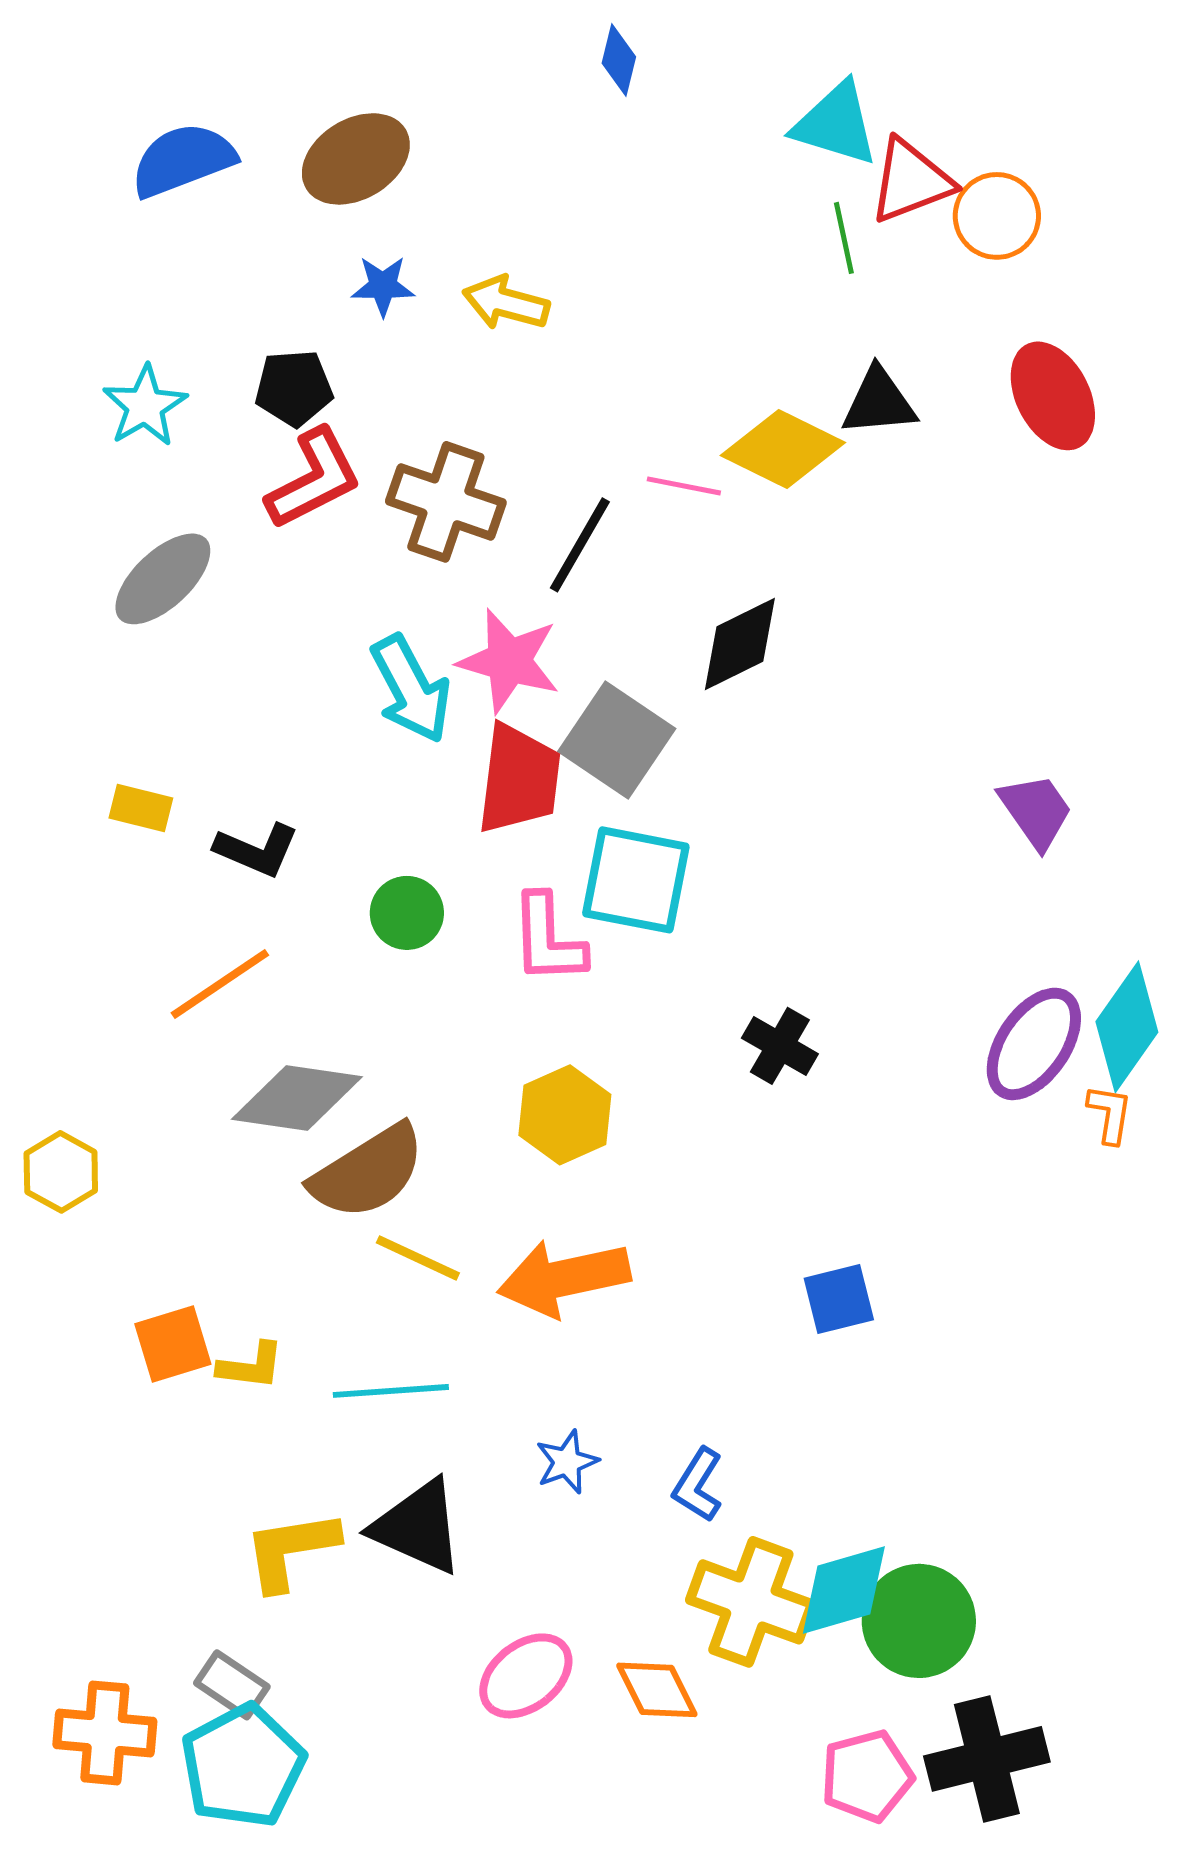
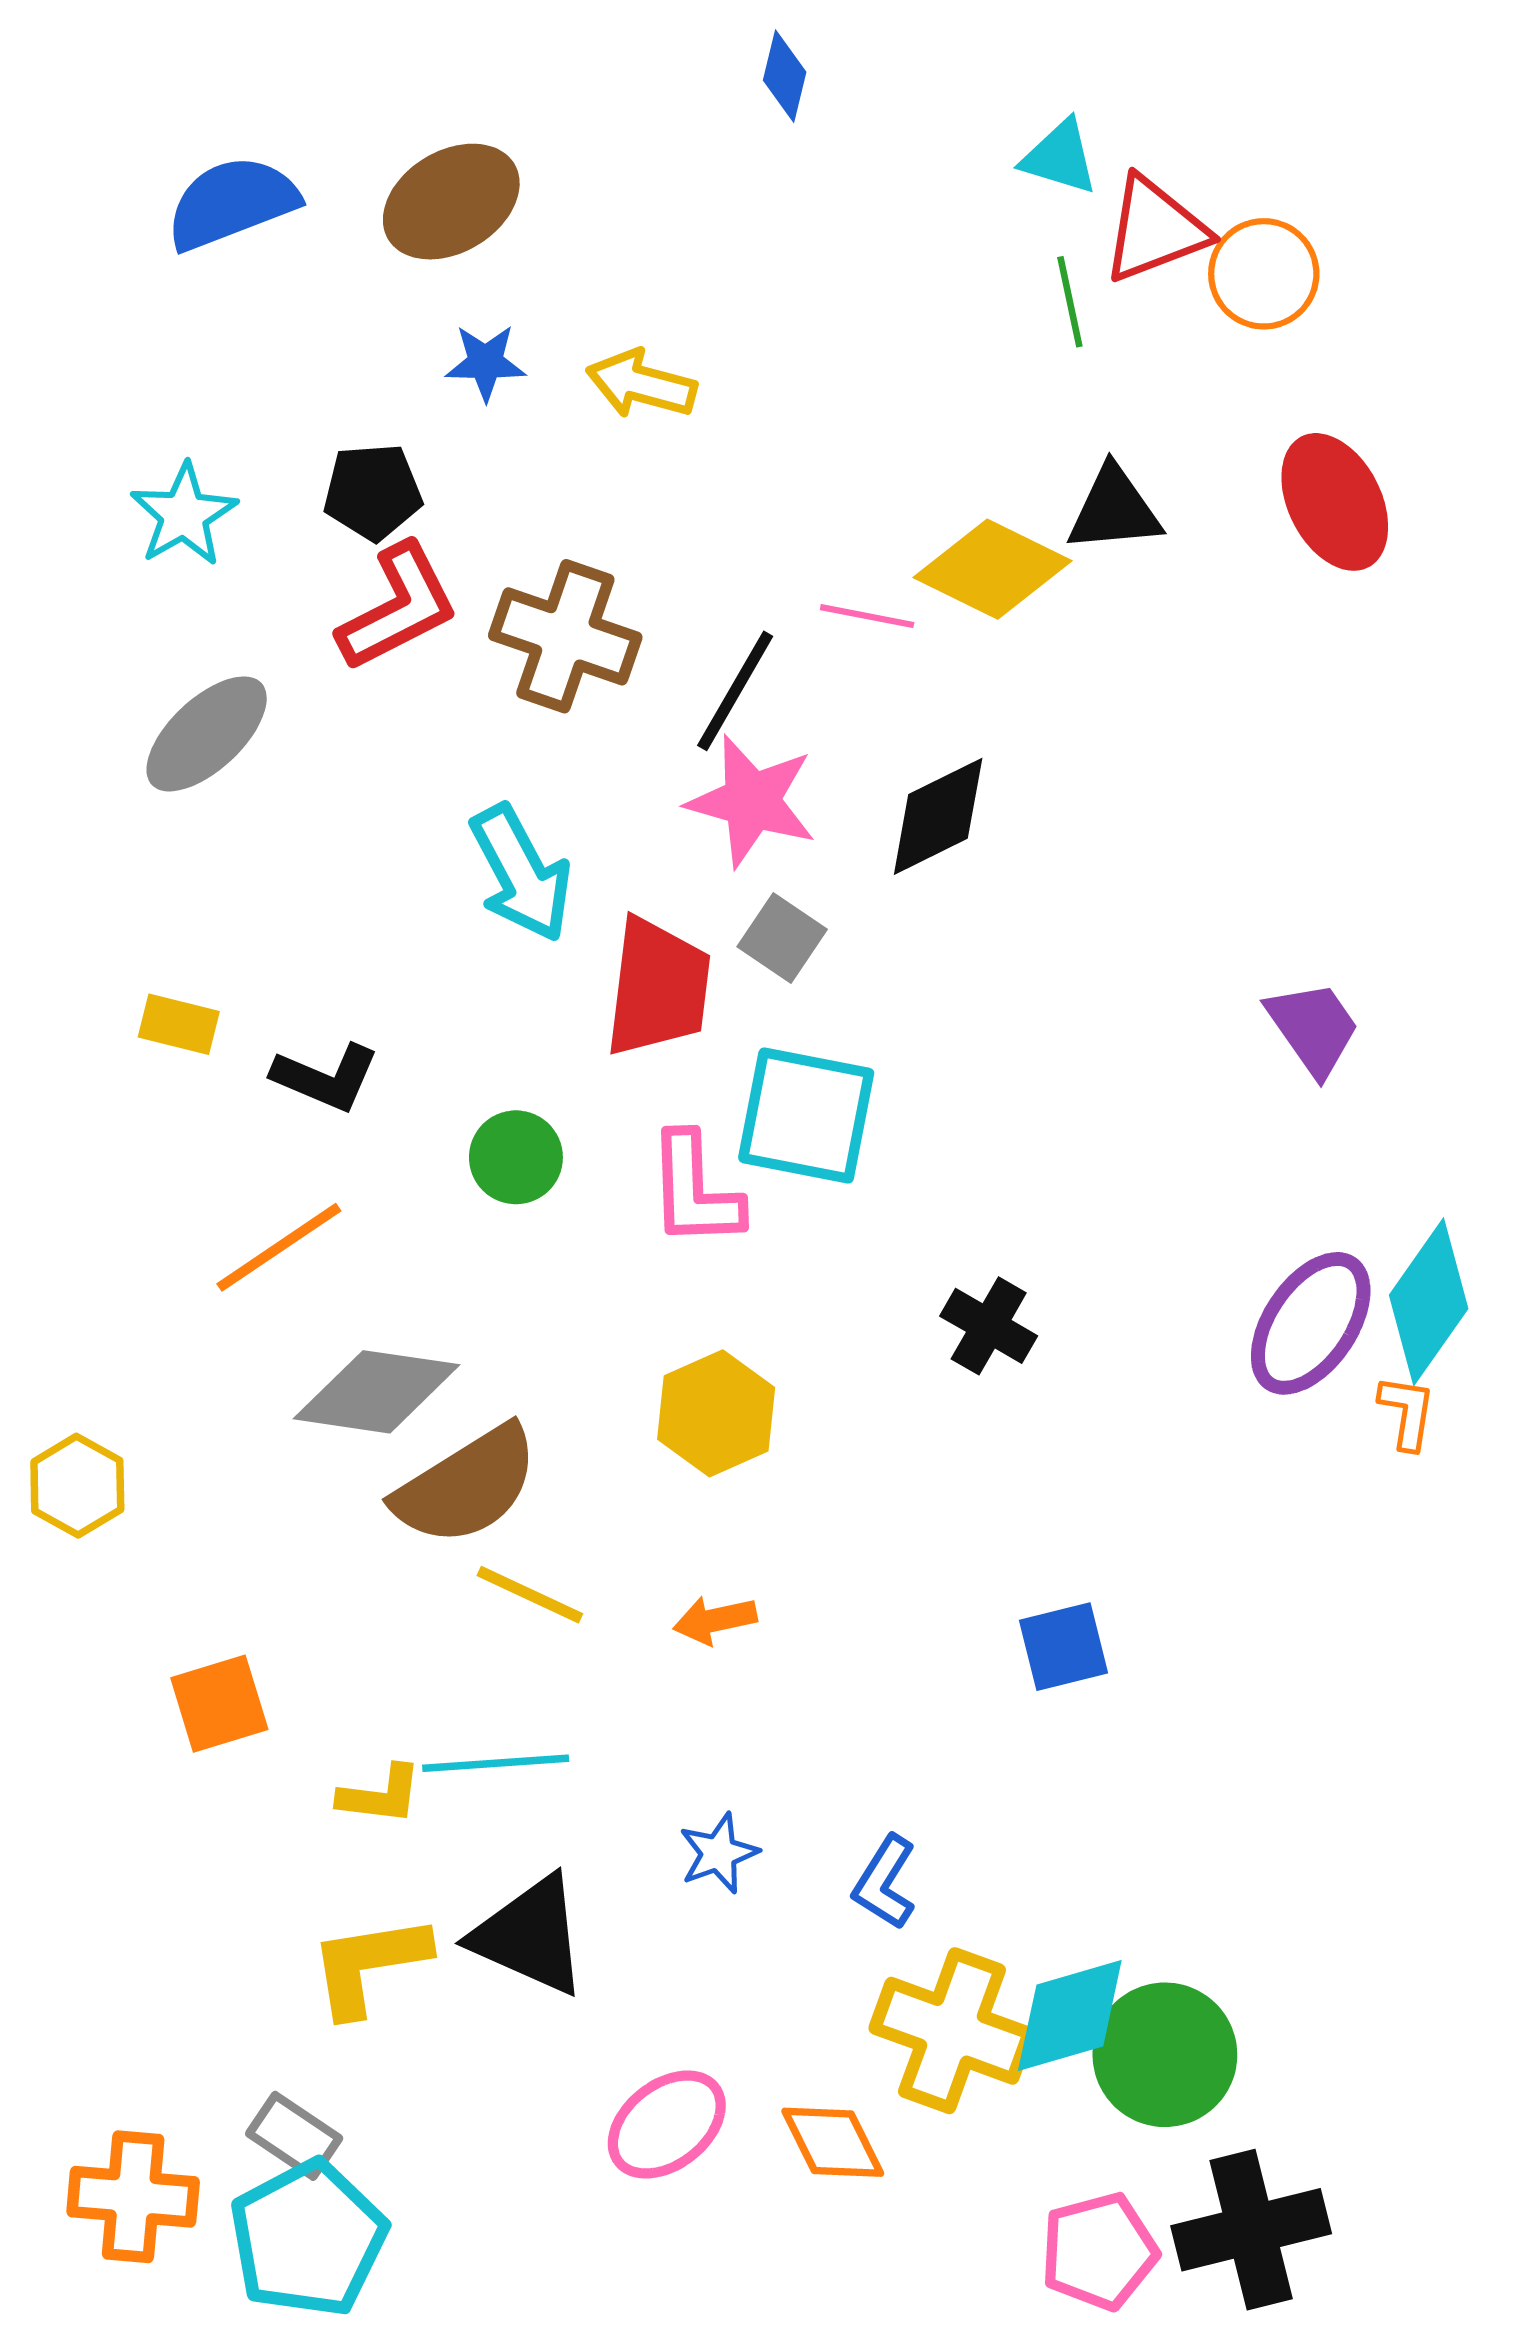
cyan triangle: (836, 124) -> (1060, 157), size x0.7
pink star: (509, 661) -> (752, 801), moved
gray square: (617, 740) -> (782, 938), size x0.6
orange arrow: (564, 1278) -> (715, 1620), size x0.5
yellow L-shape: (251, 1366) -> (380, 1795), moved

